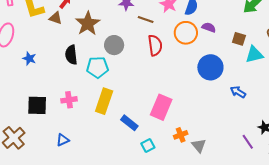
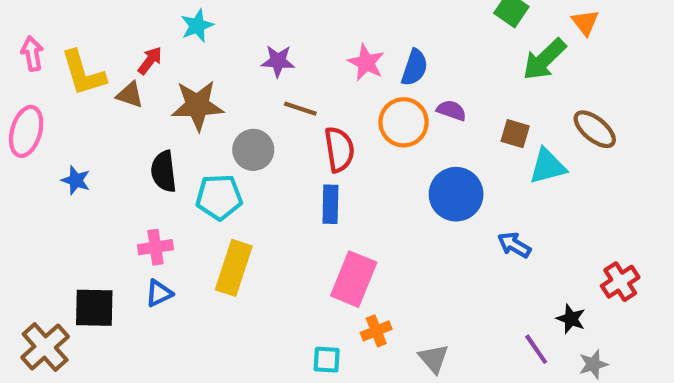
brown line: (146, 19) -> (300, 109), moved
brown star: (88, 23) -> (197, 105), turned 30
pink cross: (69, 100) -> (155, 247), moved
black square: (37, 105) -> (94, 308), moved
blue rectangle: (129, 123) -> (330, 204), moved, turned 54
orange cross: (181, 135) -> (376, 331), moved
blue triangle: (63, 140) -> (159, 293), moved
cyan square: (148, 145) -> (327, 360), turned 32

